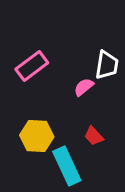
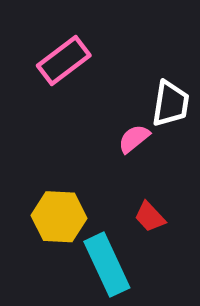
pink rectangle: (32, 66) -> (64, 61), moved

